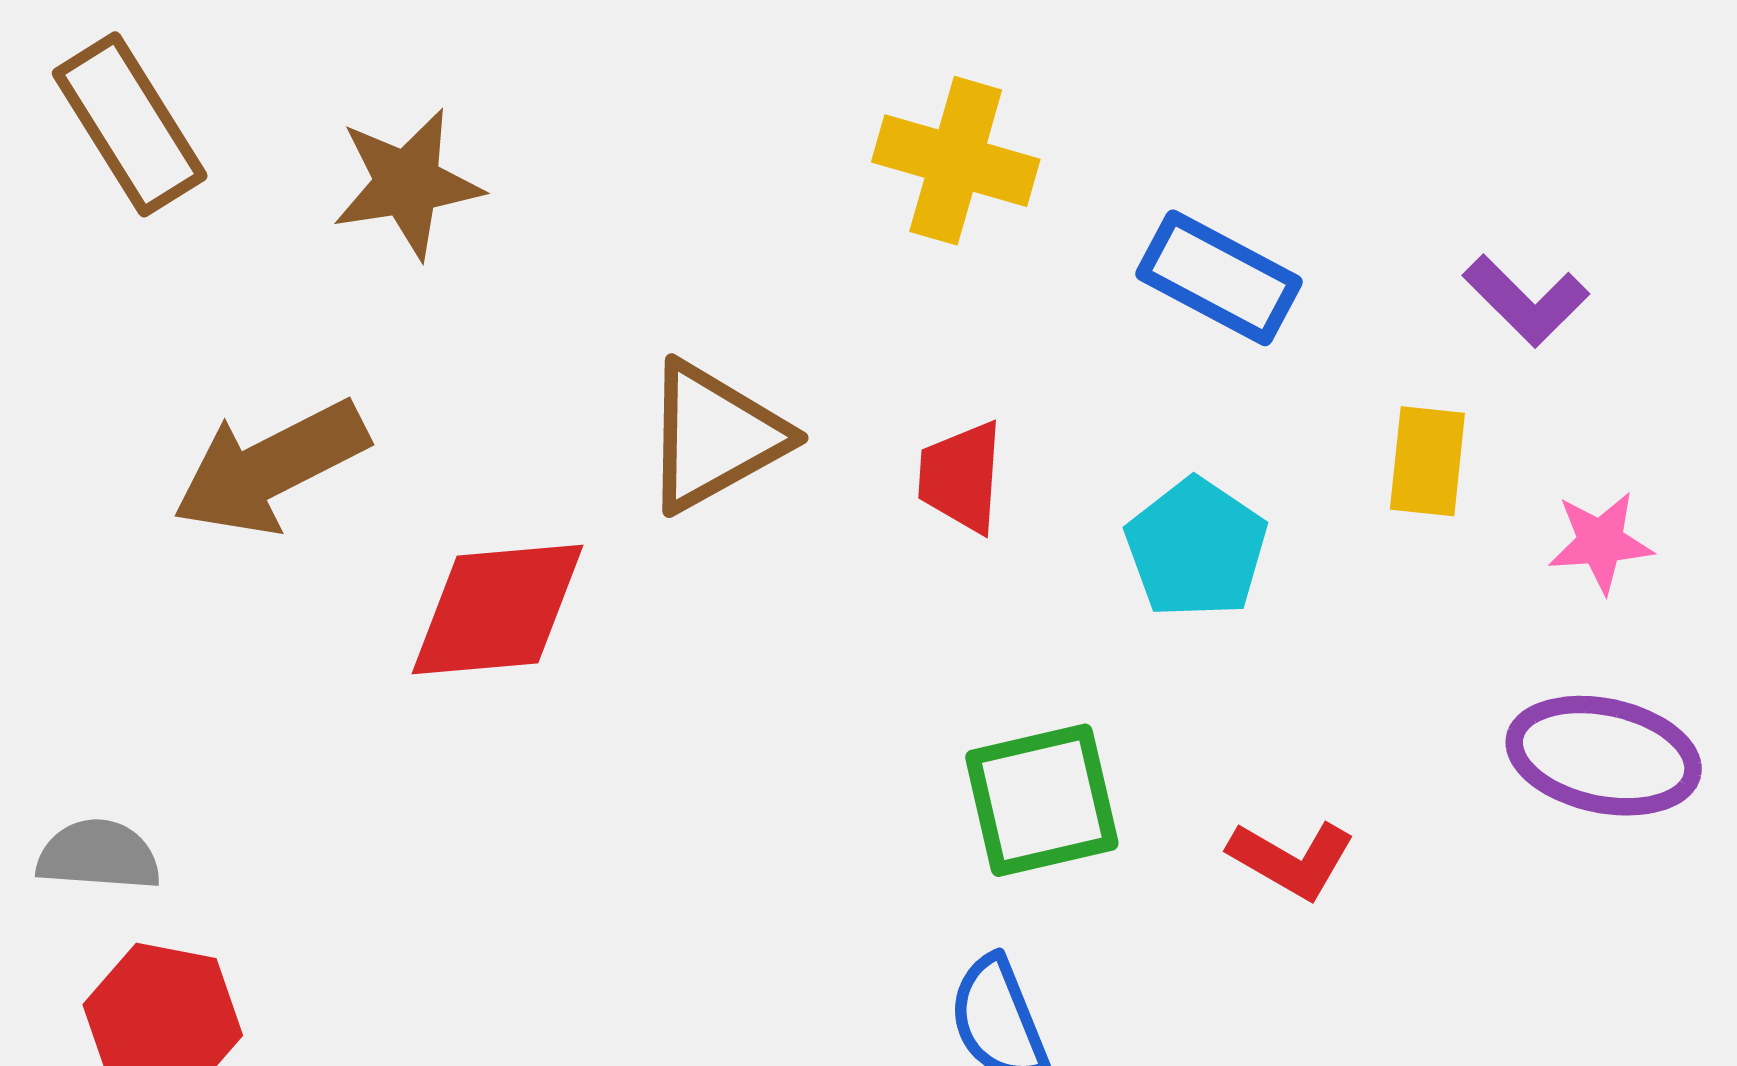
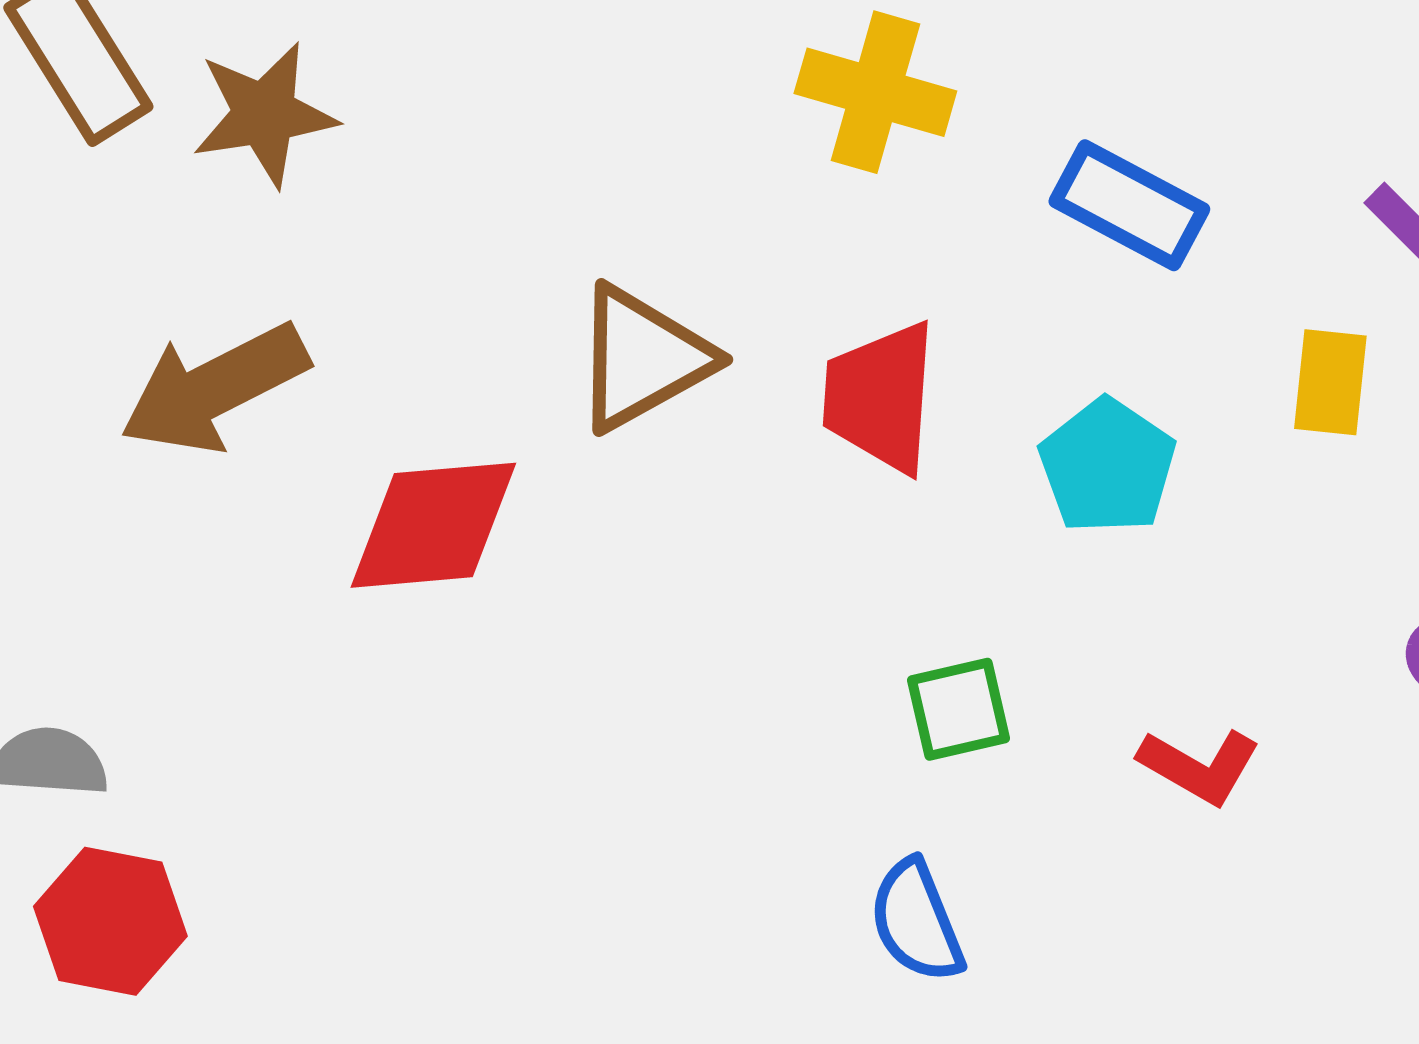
brown star: (407, 183) -> (264, 114), moved
red trapezoid: (961, 477) -> (880, 397), size x1.4
green square: (1042, 800) -> (958, 709), size x0.7

